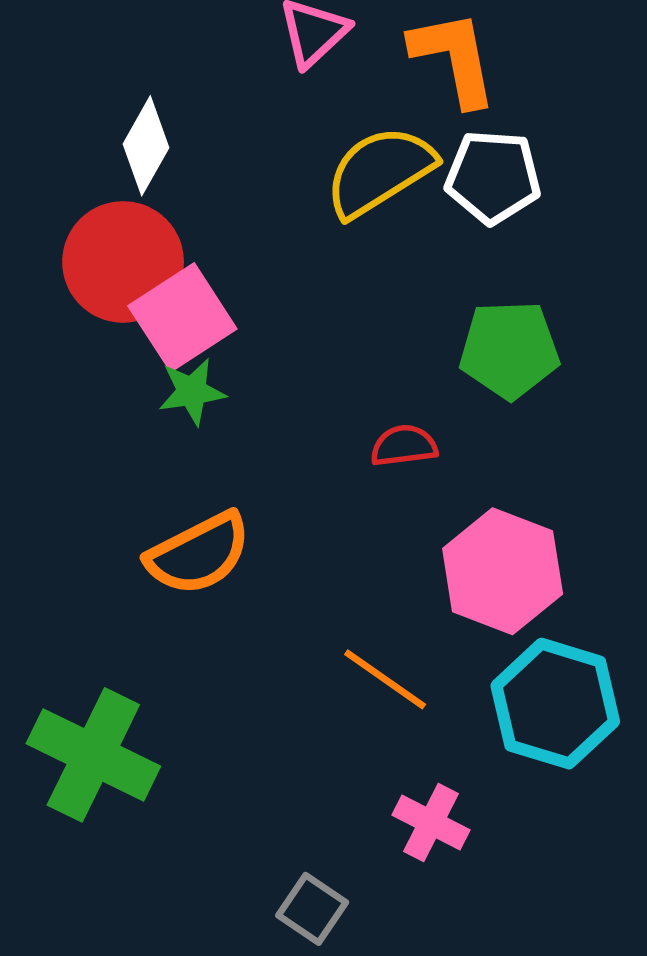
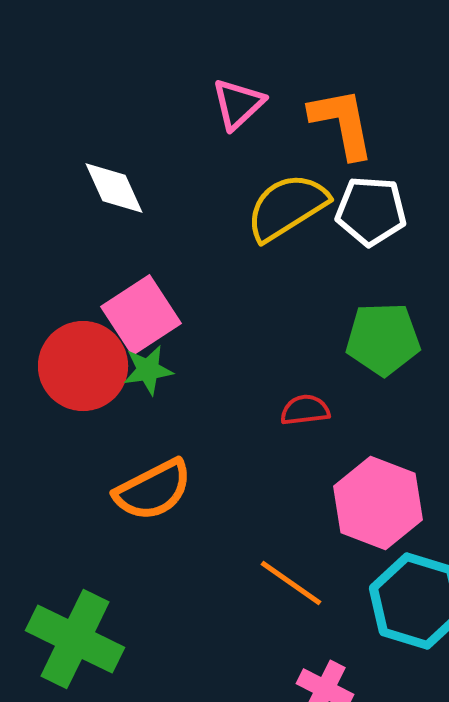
white diamond: (146, 146) -> (114, 188), turned -54
red circle: (123, 262) -> (83, 366), moved

